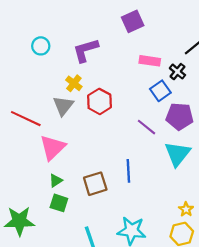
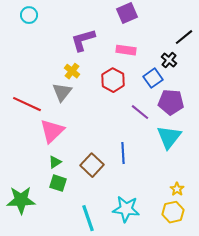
cyan circle: (41, 46) -> (29, 15), moved
pink rectangle: (150, 61) -> (126, 50), moved
red hexagon: (99, 101) -> (113, 80), moved
brown square: (95, 184) -> (92, 165), turned -30

